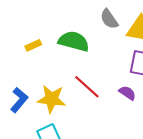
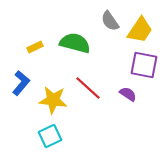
blue L-shape: (19, 100) -> (21, 83), moved

